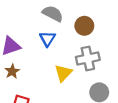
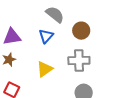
yellow triangle: (63, 73) -> (45, 69), moved

